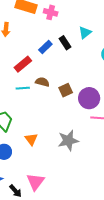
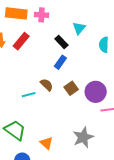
blue rectangle: (45, 47) -> (60, 62), moved
red rectangle: (23, 64) -> (21, 41), moved
brown semicircle: (42, 82) -> (47, 85), turned 40

